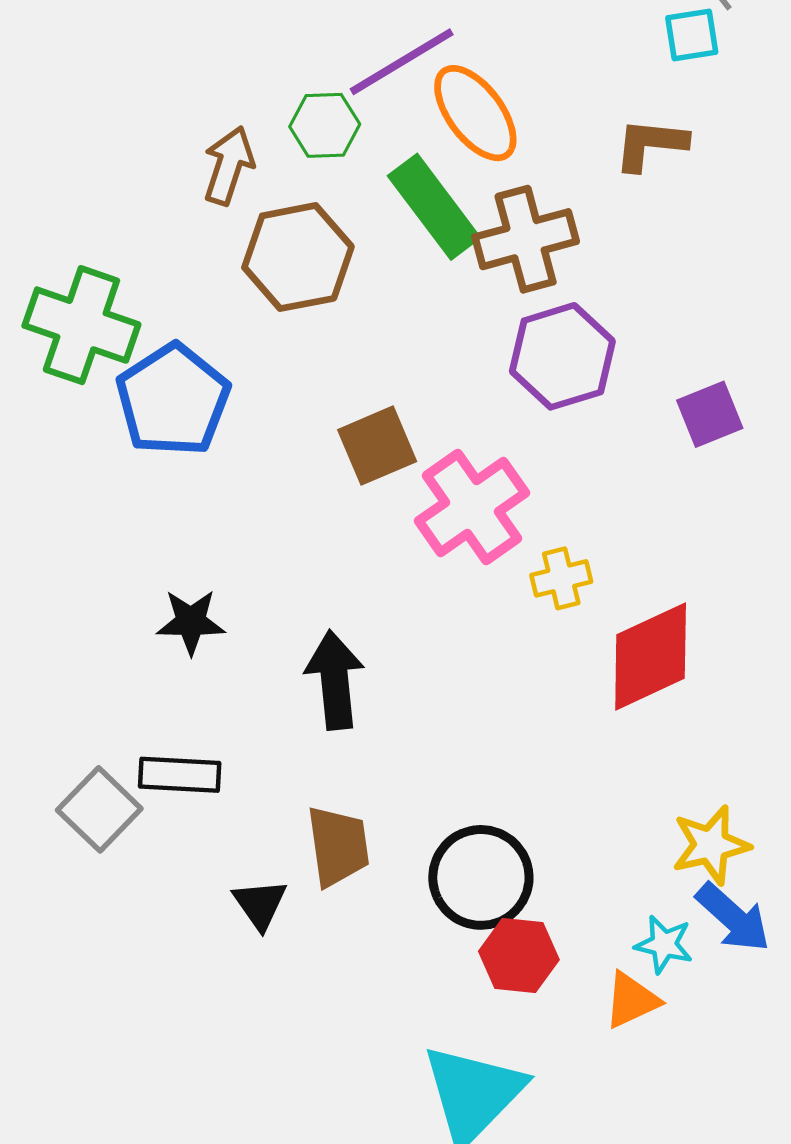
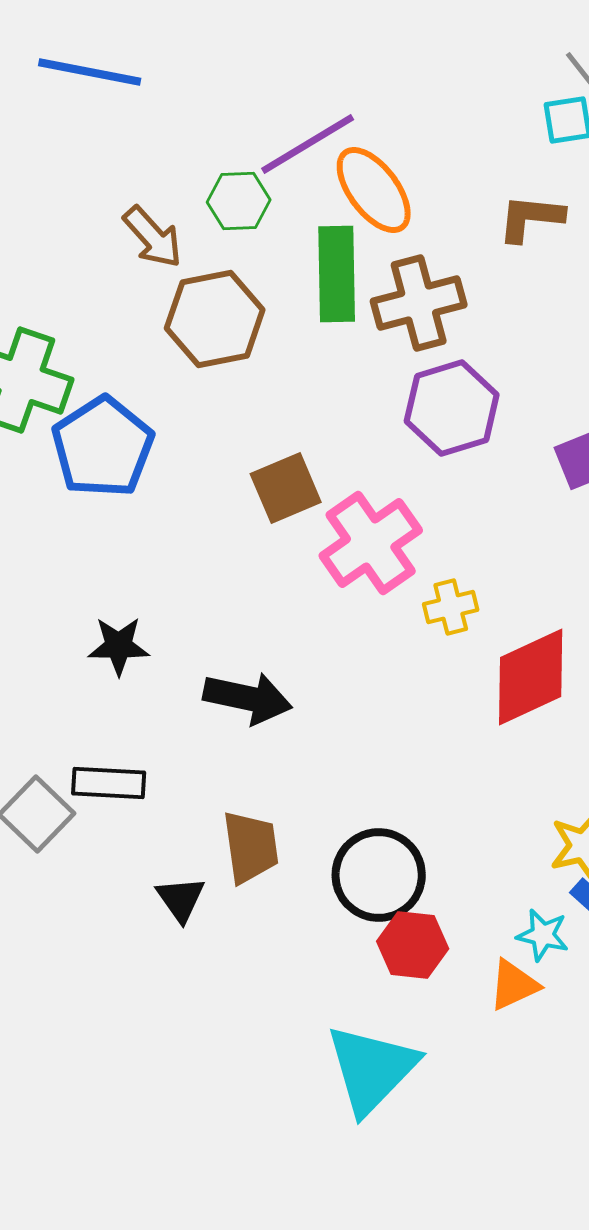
brown arrow: (229, 166) -> (153, 237), turned 120
green rectangle: (434, 207) -> (337, 274), turned 36
black arrow: (335, 680) -> (248, 698), turned 108

